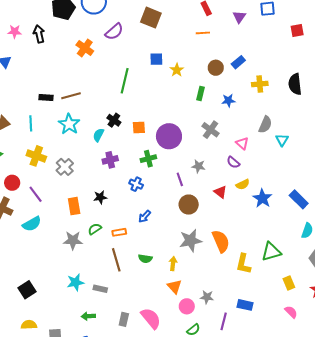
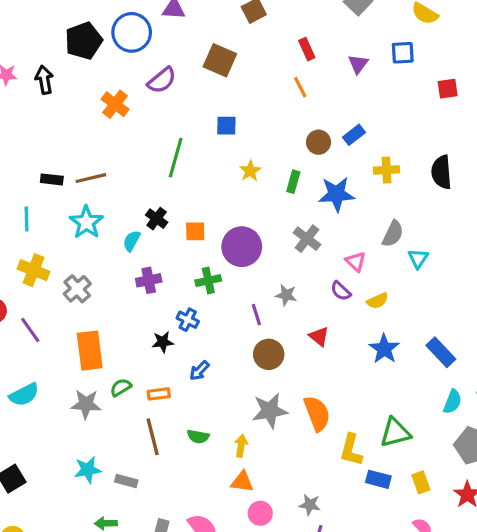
orange line: (203, 33) -> (300, 87), turned 64
yellow star: (177, 70) -> (250, 171), moved
blue star: (228, 101) -> (337, 194), size x1.6
yellow semicircle: (243, 184) -> (377, 301), moved
black star: (100, 197) -> (163, 342), moved
orange rectangle: (74, 206) -> (90, 351), size x1.4
cyan semicircle: (32, 224) -> (24, 395), moved
orange triangle: (175, 287) -> (242, 482), turned -42
gray star: (207, 297) -> (310, 505), moved
blue rectangle: (245, 305) -> (378, 479), moved

